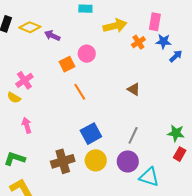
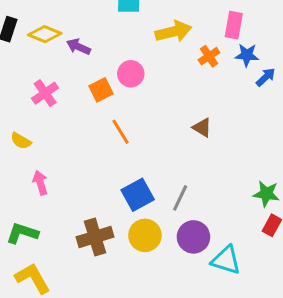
pink cross: (24, 80) -> (45, 93), moved
gray line: (133, 135) -> (180, 198), moved

